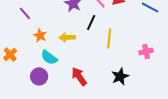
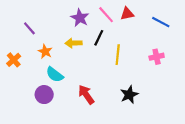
yellow arrow: (67, 37) -> (74, 43), moved
pink cross: (146, 51) -> (157, 57), moved
orange cross: (10, 54) -> (14, 60), moved

